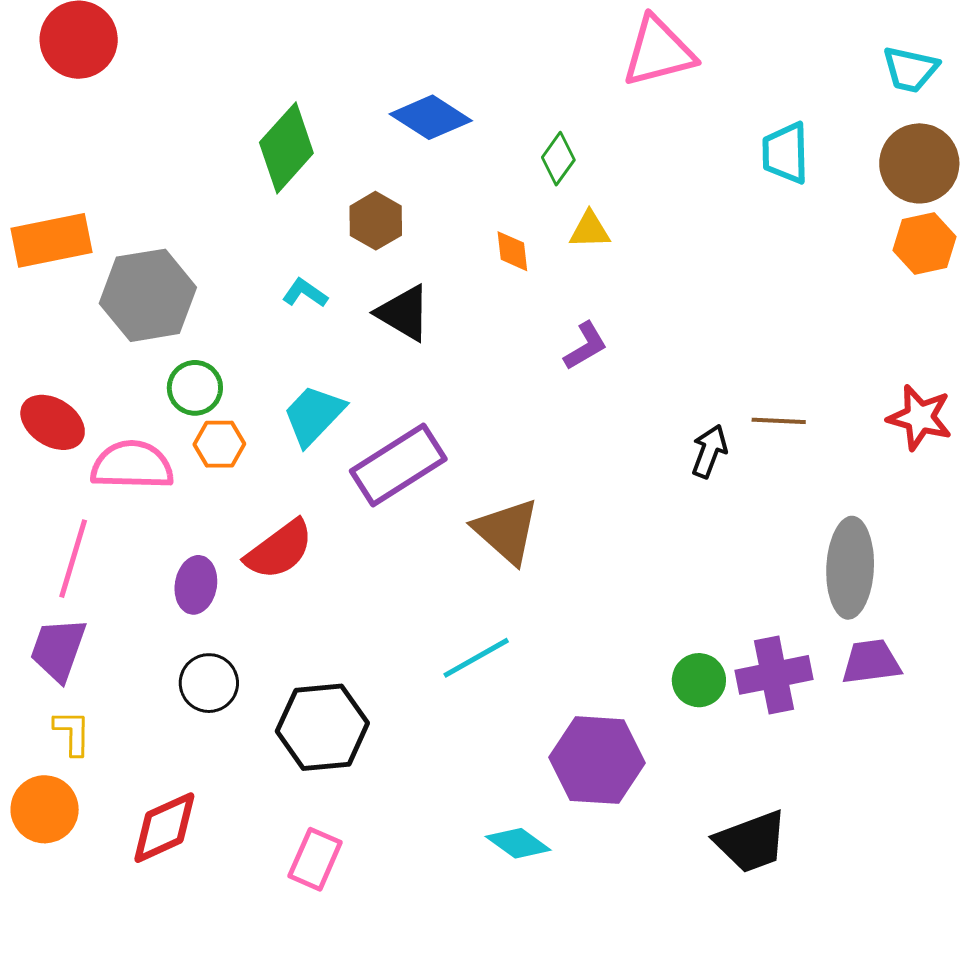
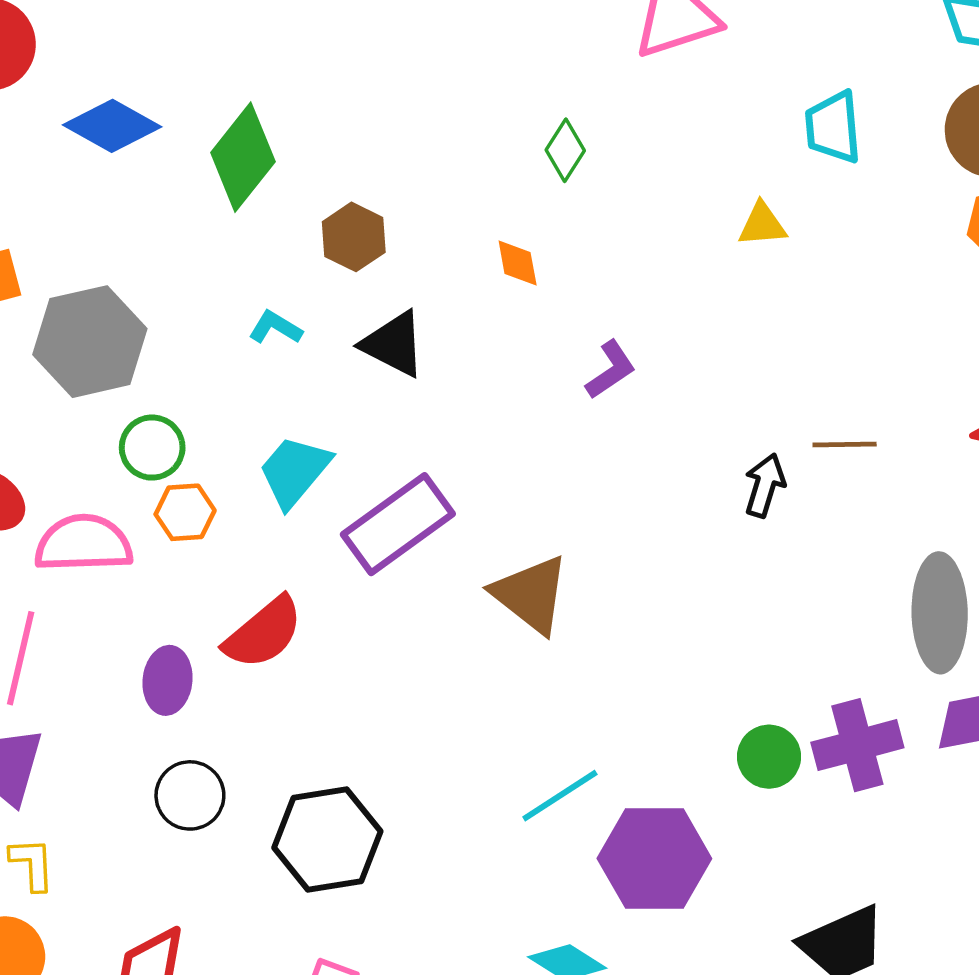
blue diamond: (431, 117) -> (112, 126), moved
yellow triangle: (590, 230) -> (762, 225), moved
cyan line: (476, 658) -> (560, 796), moved

